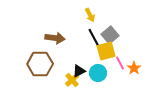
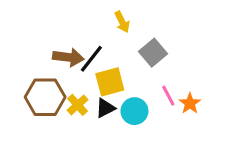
black line: (94, 38) -> (91, 59), moved, turned 66
yellow square: (106, 51) -> (110, 82), moved
yellow cross: (72, 80) -> (78, 105), moved

